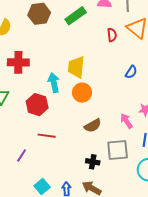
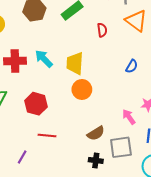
red semicircle: (112, 35) -> (102, 30), moved
cyan arrow: (54, 83) -> (44, 59), moved, turned -30
brown semicircle: (93, 126) -> (96, 133), moved

